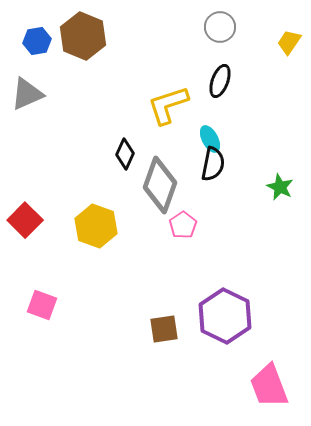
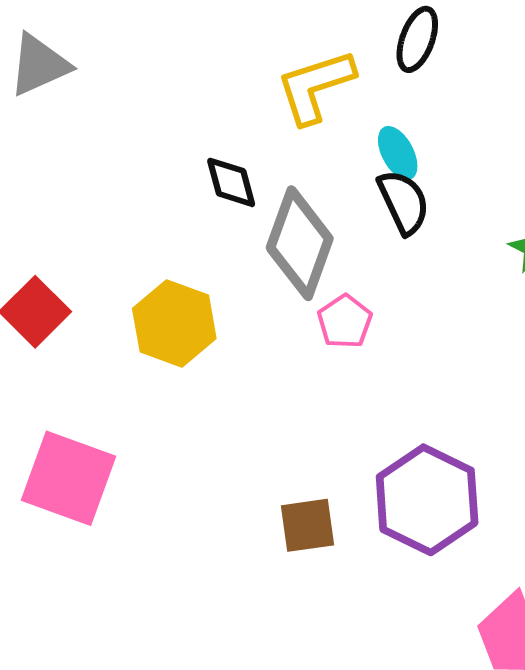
black diamond: (125, 154) -> (231, 182), turned -40
black semicircle: (213, 164) -> (404, 202), turned -36
pink square: (42, 305) -> (69, 478), size x1.6

